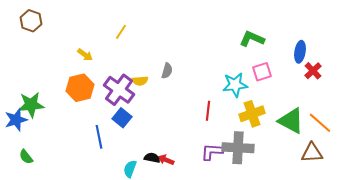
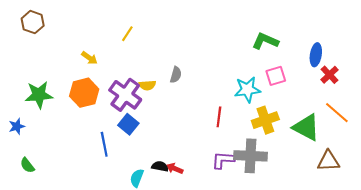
green star: (31, 105) -> (39, 95), moved
blue star: (16, 120) -> (17, 126), size x0.7
orange line: (320, 123) -> (337, 113), moved

